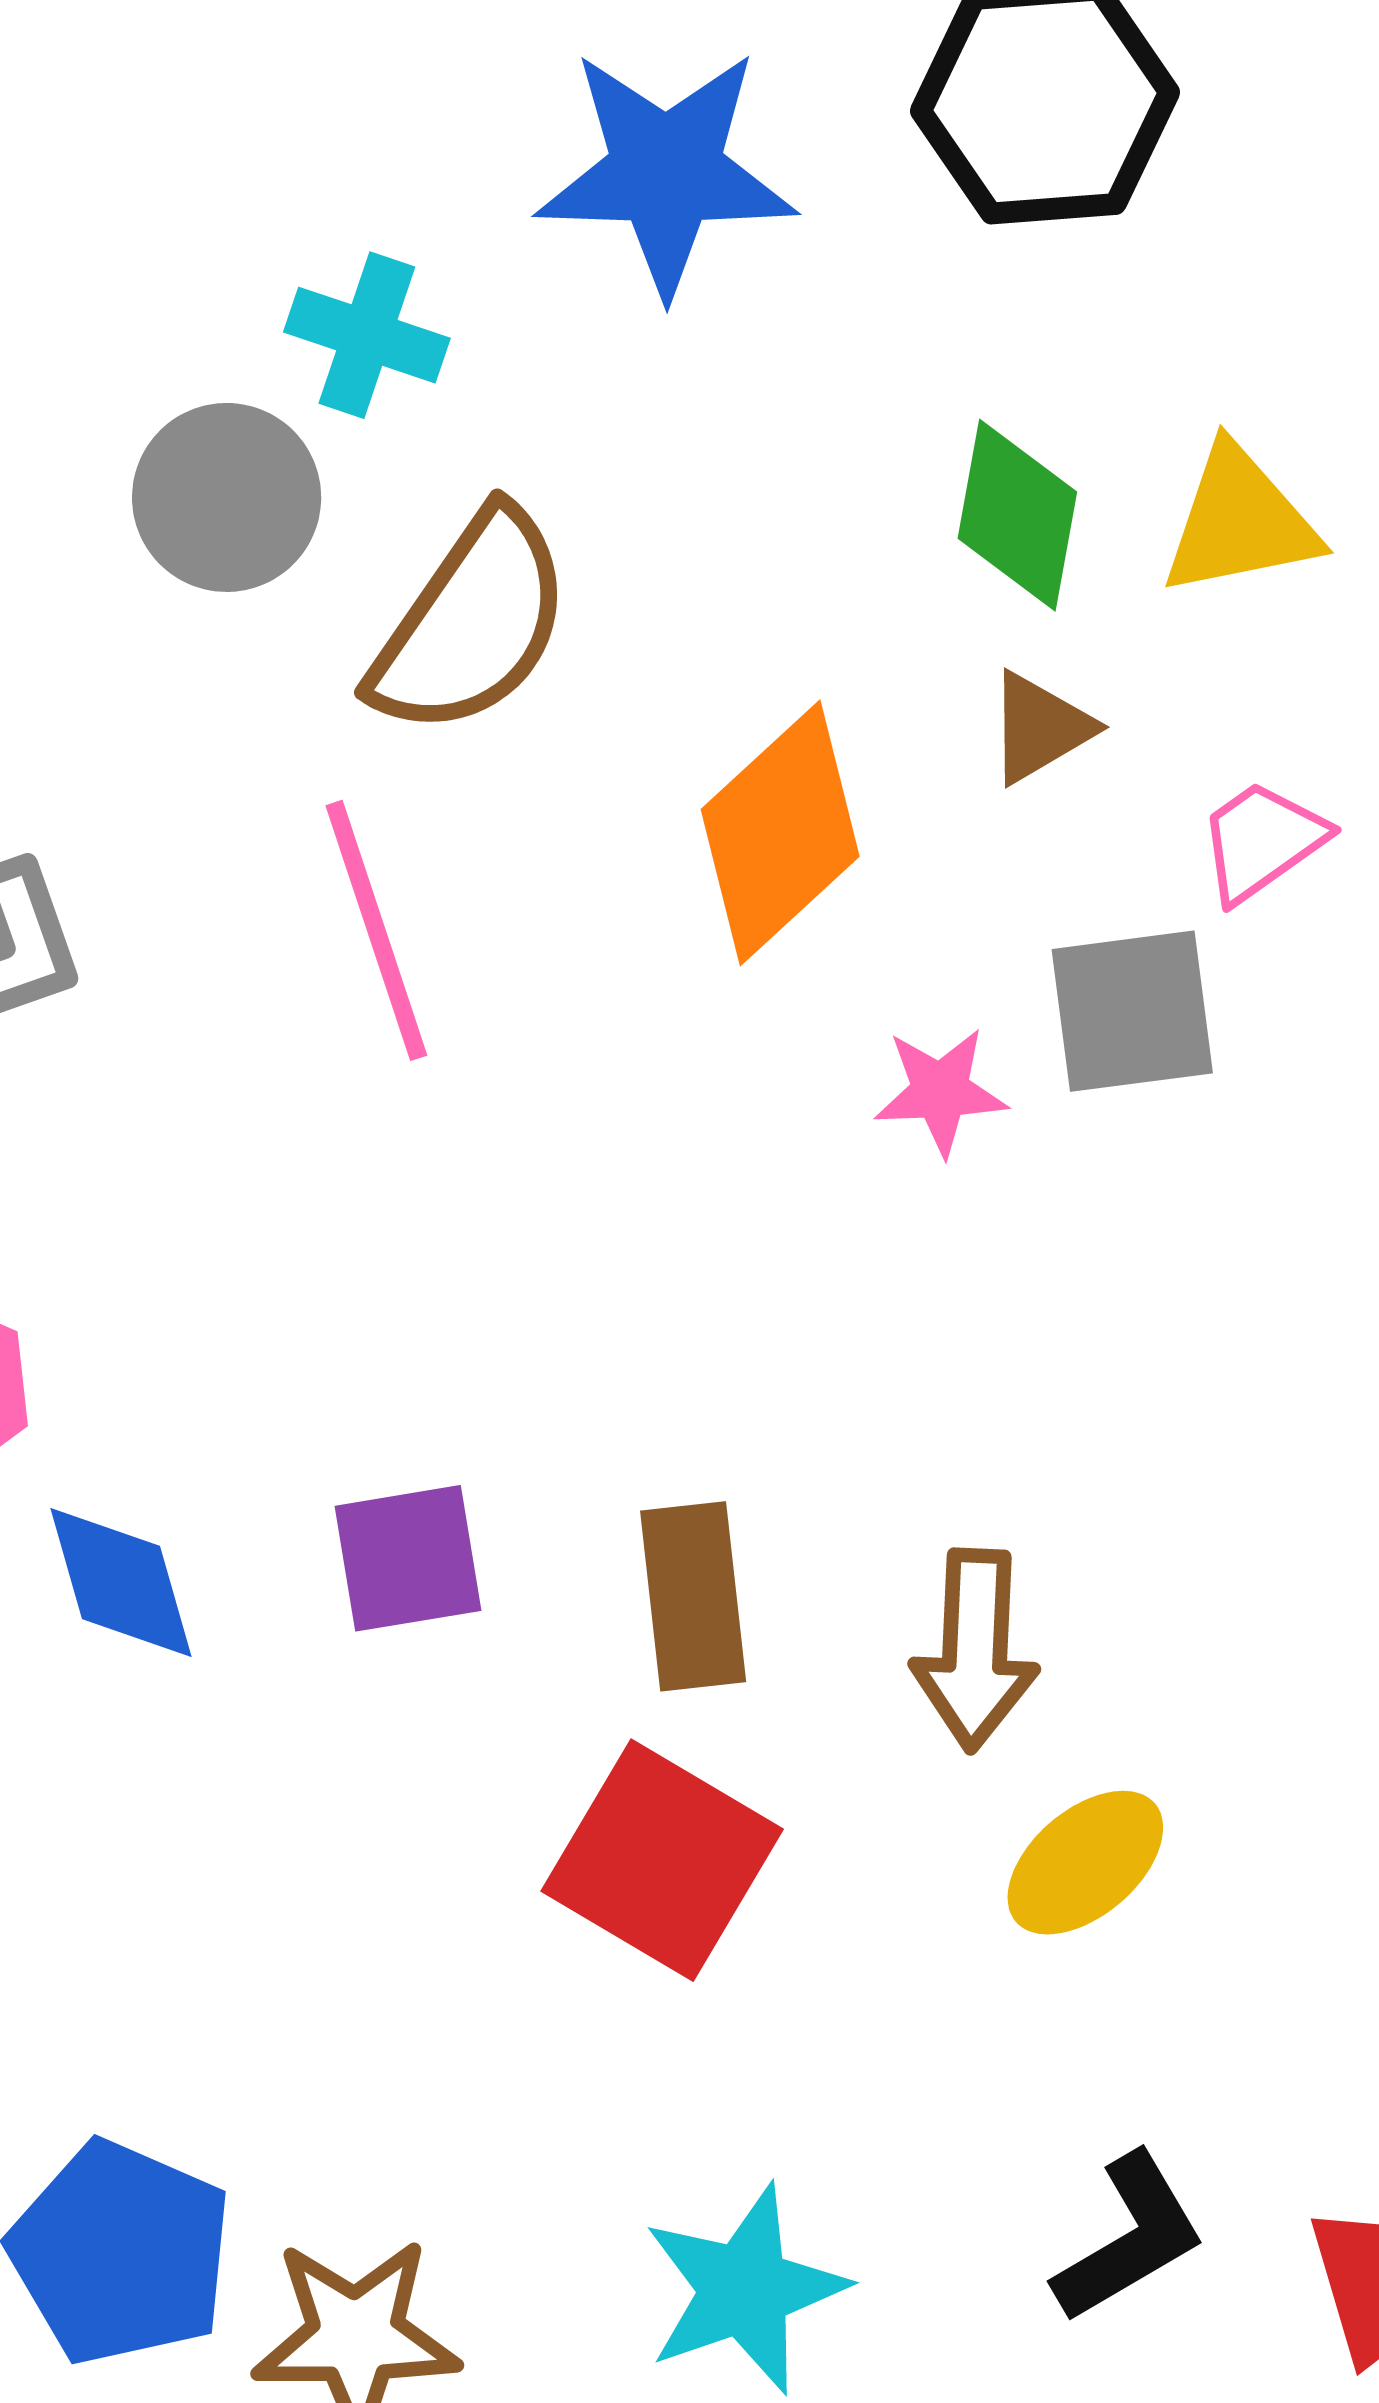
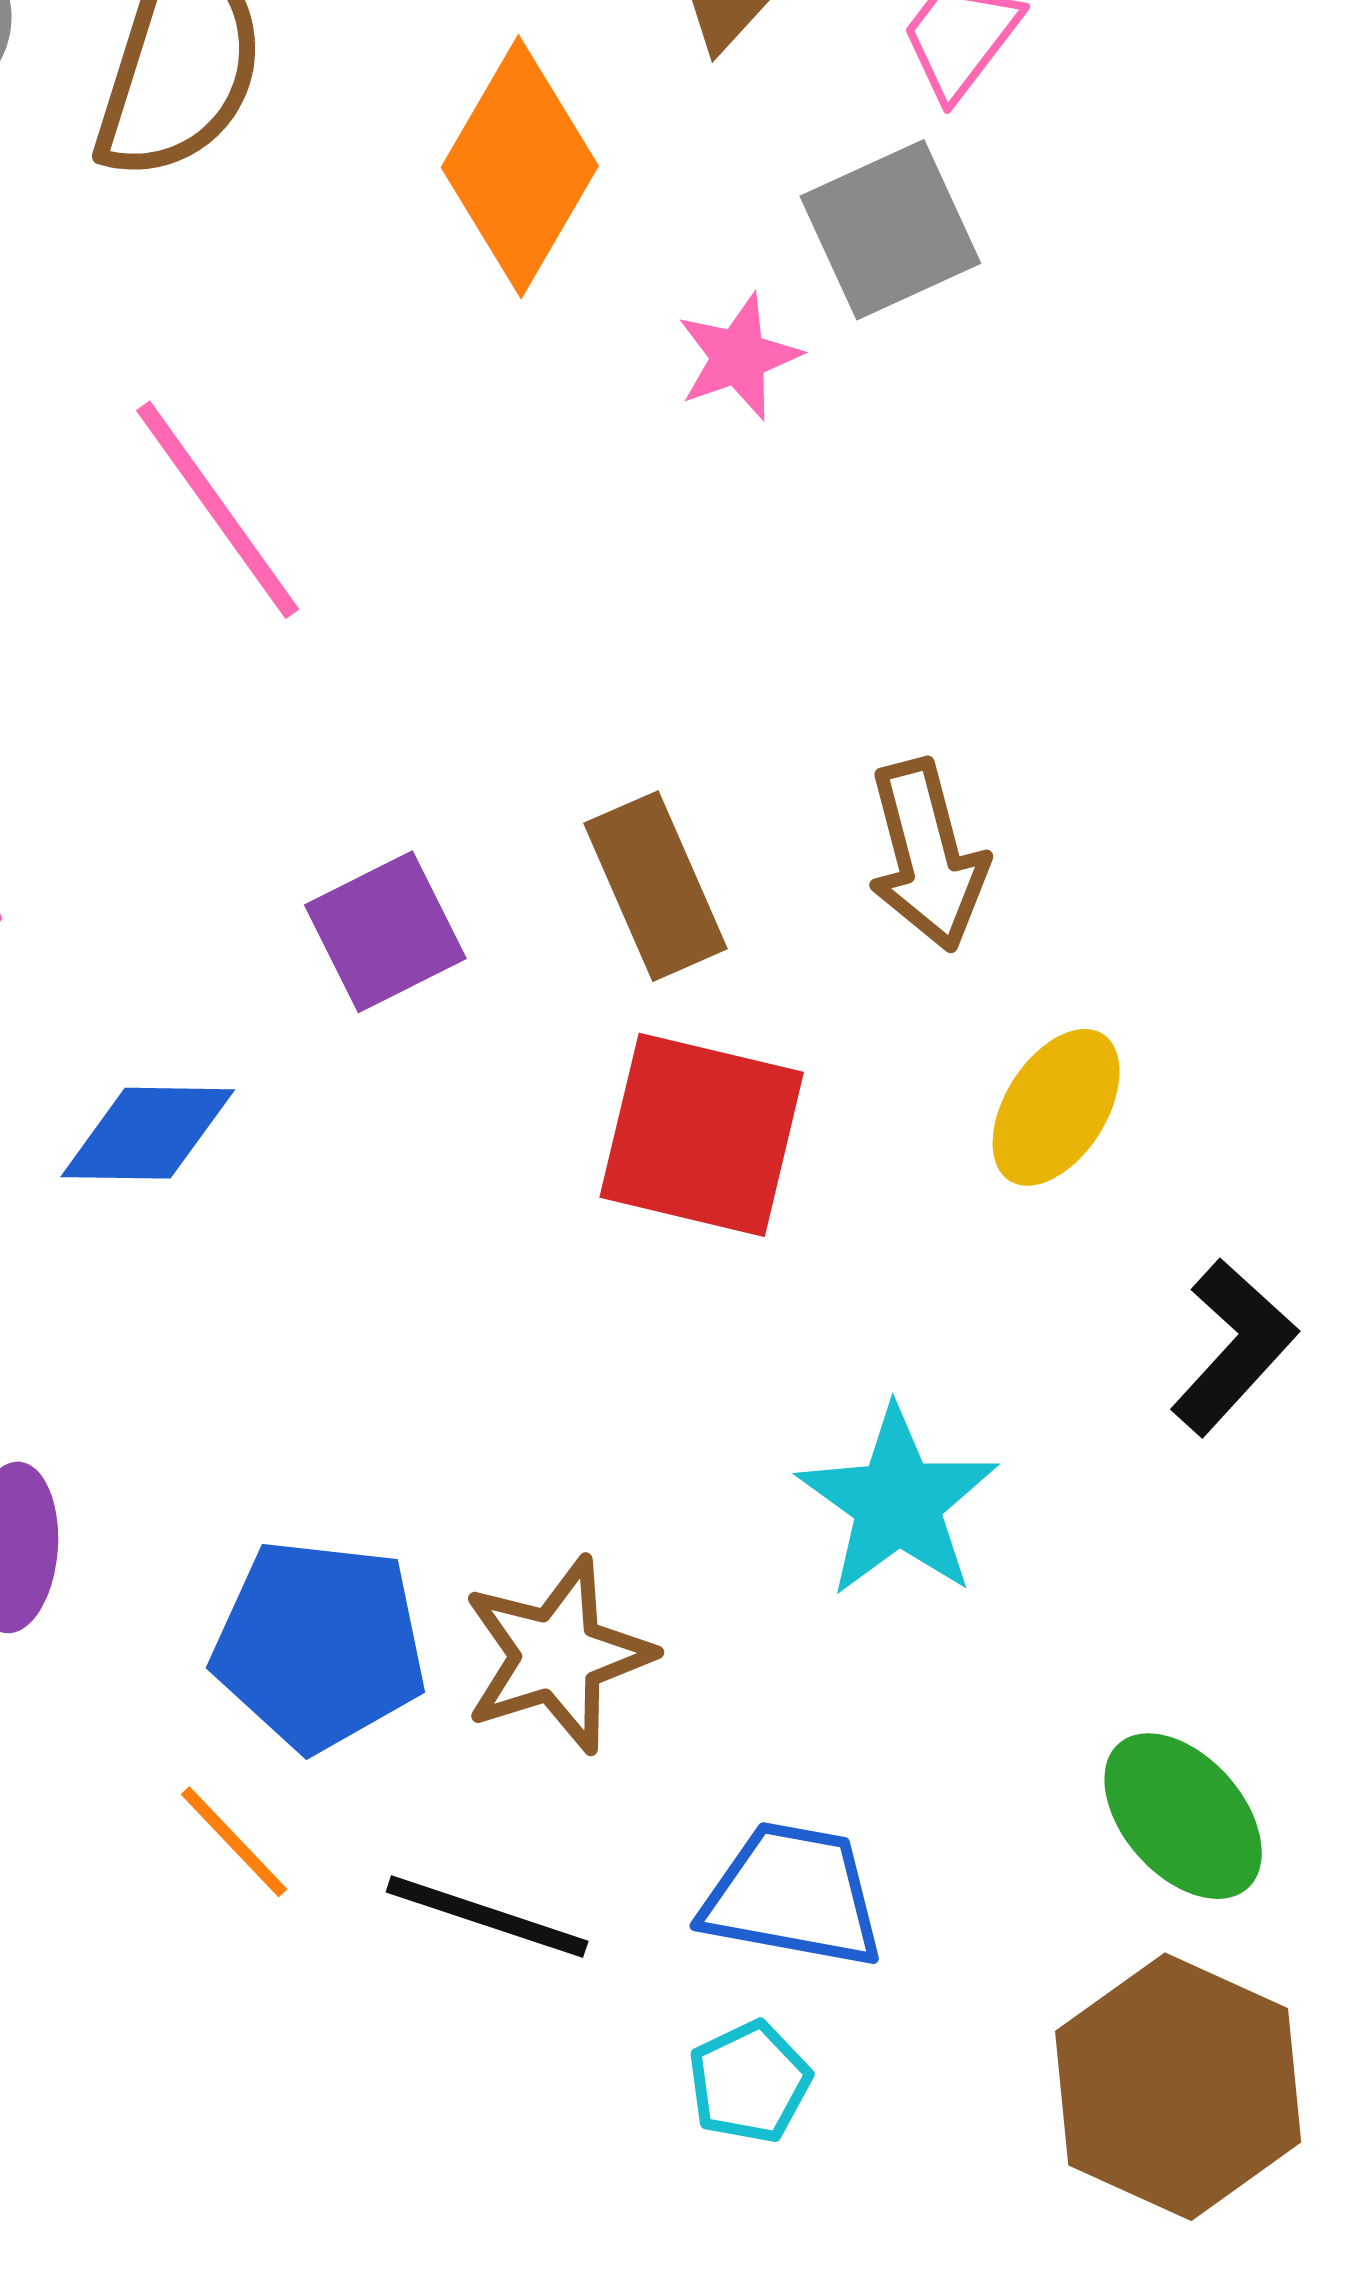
pink line: (376, 930) -> (218, 510), moved
blue diamond: (121, 1583) -> (148, 1133), moved, turned -56
yellow ellipse: (1085, 1863) -> (1056, 1107), moved

